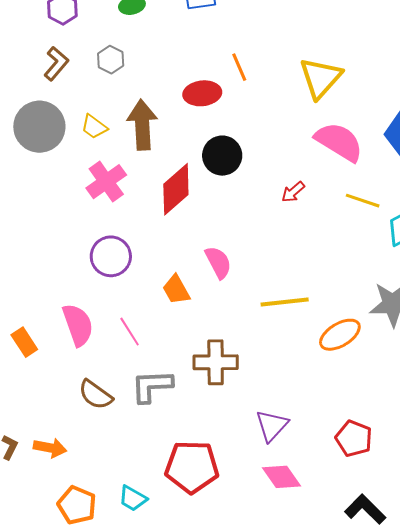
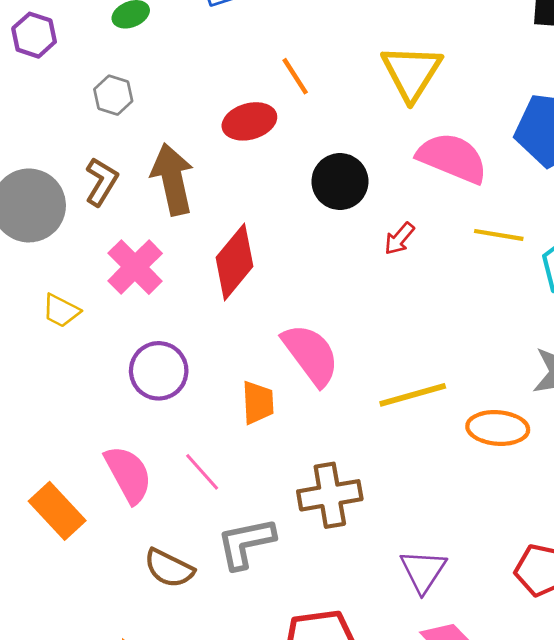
brown L-shape: (56, 64) -> (101, 182), moved
yellow trapezoid: (94, 127) -> (61, 311), moved
black circle: (222, 156) -> (340, 182), moved
pink semicircle: (218, 262) -> (311, 355), size x1.4
orange trapezoid: (176, 290) -> (258, 403), turned -144
orange ellipse: (340, 335) -> (498, 428), turned 45
orange rectangle: (24, 342) -> (57, 511), size x1.4

